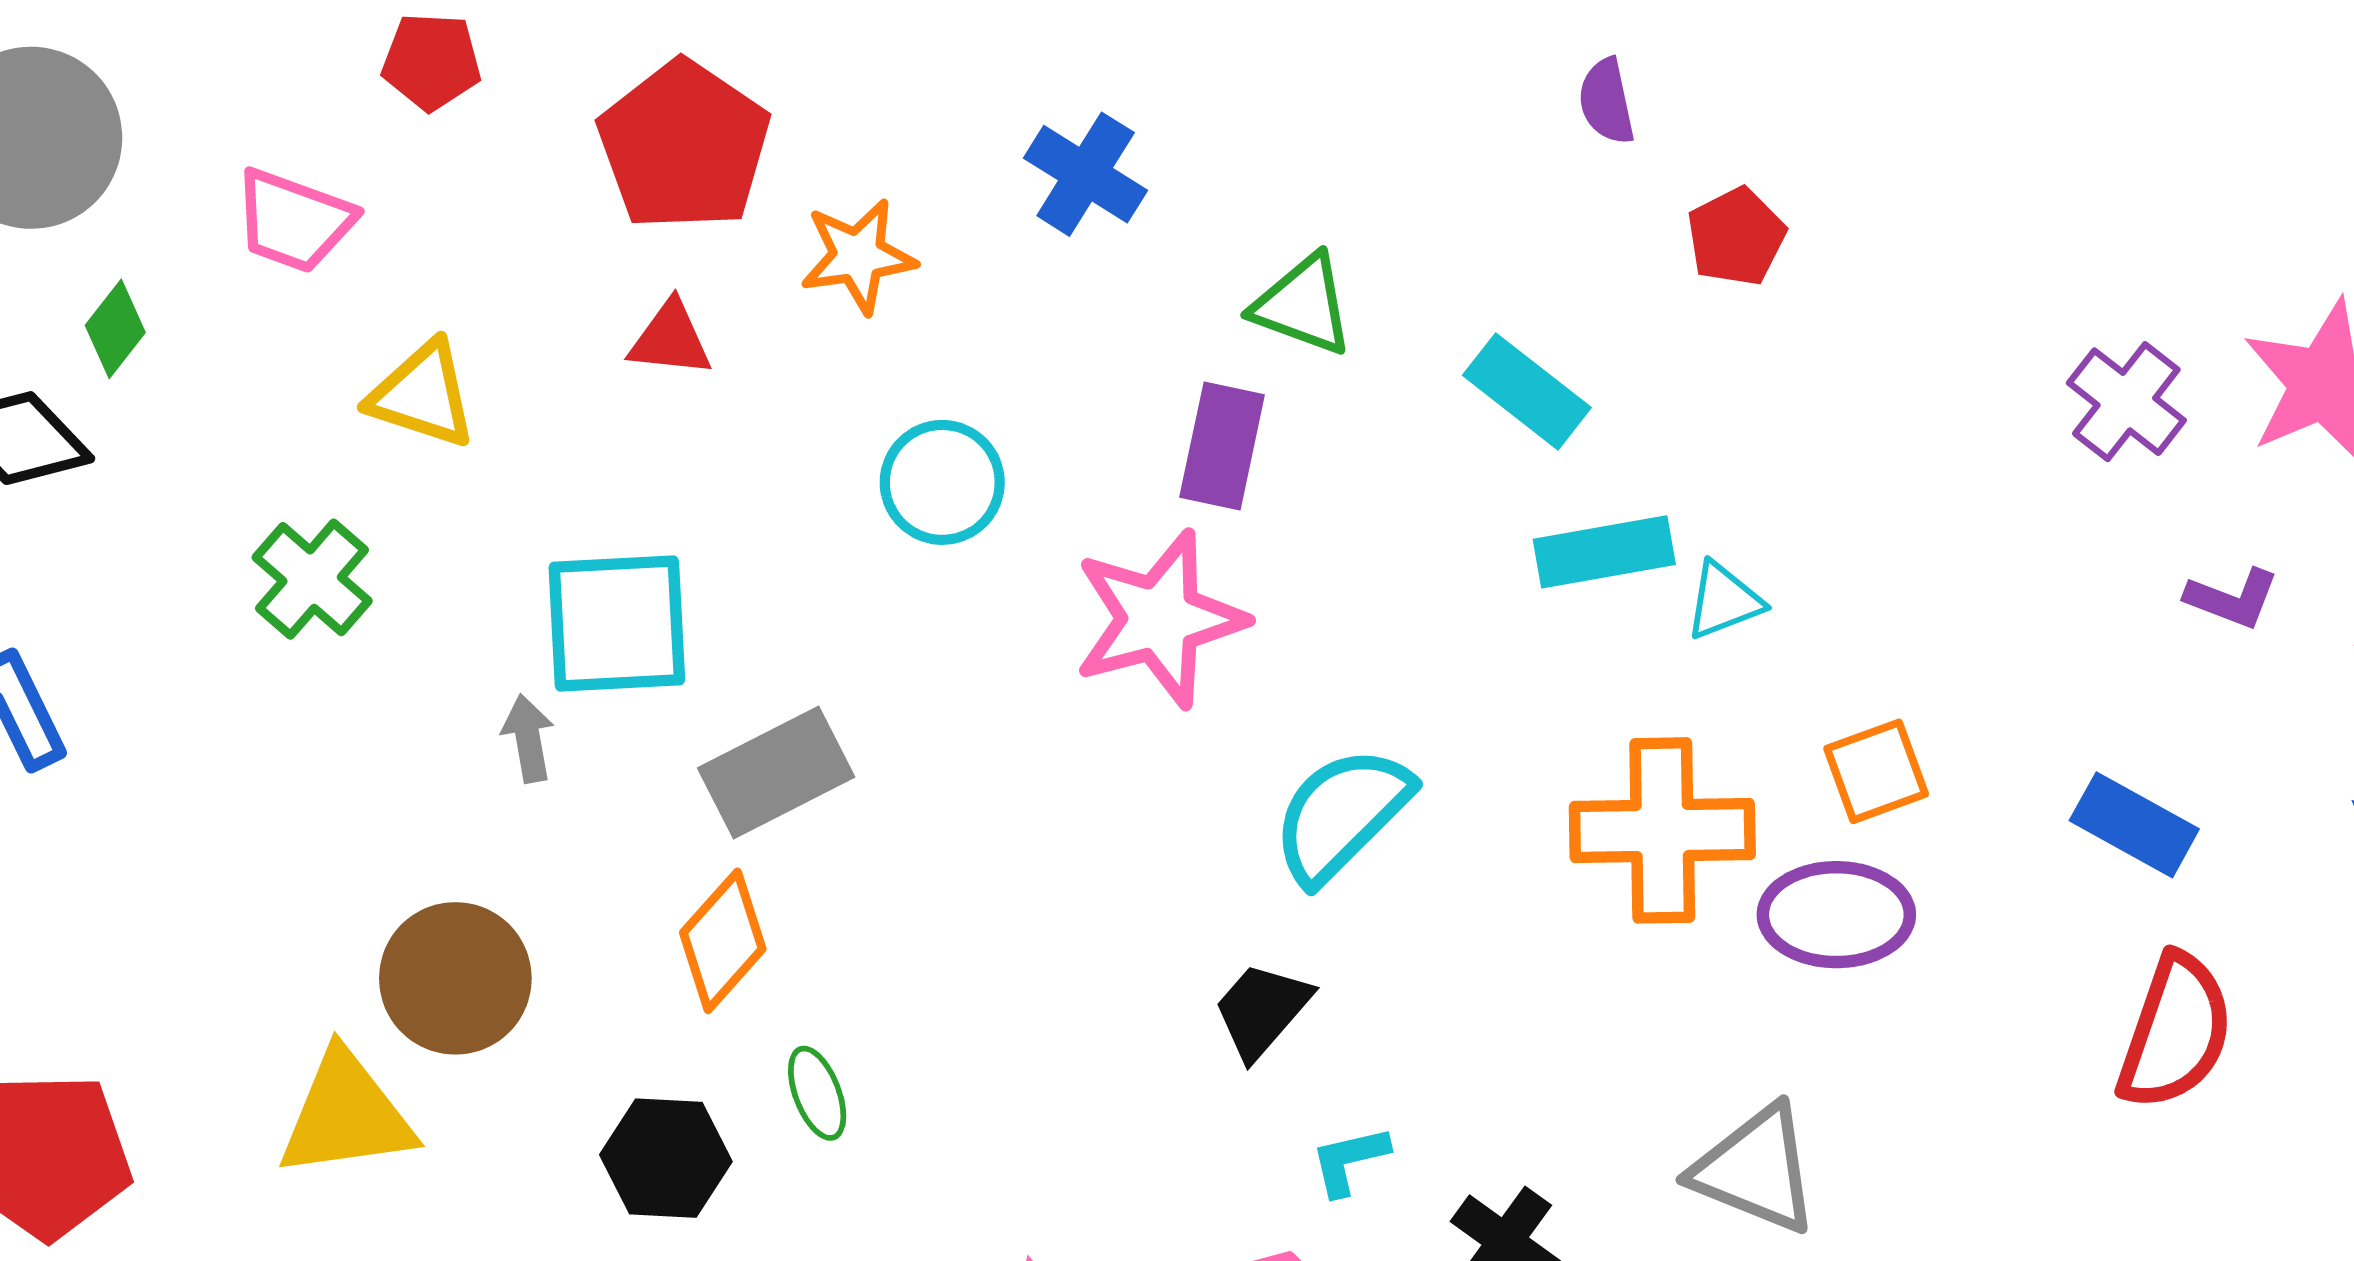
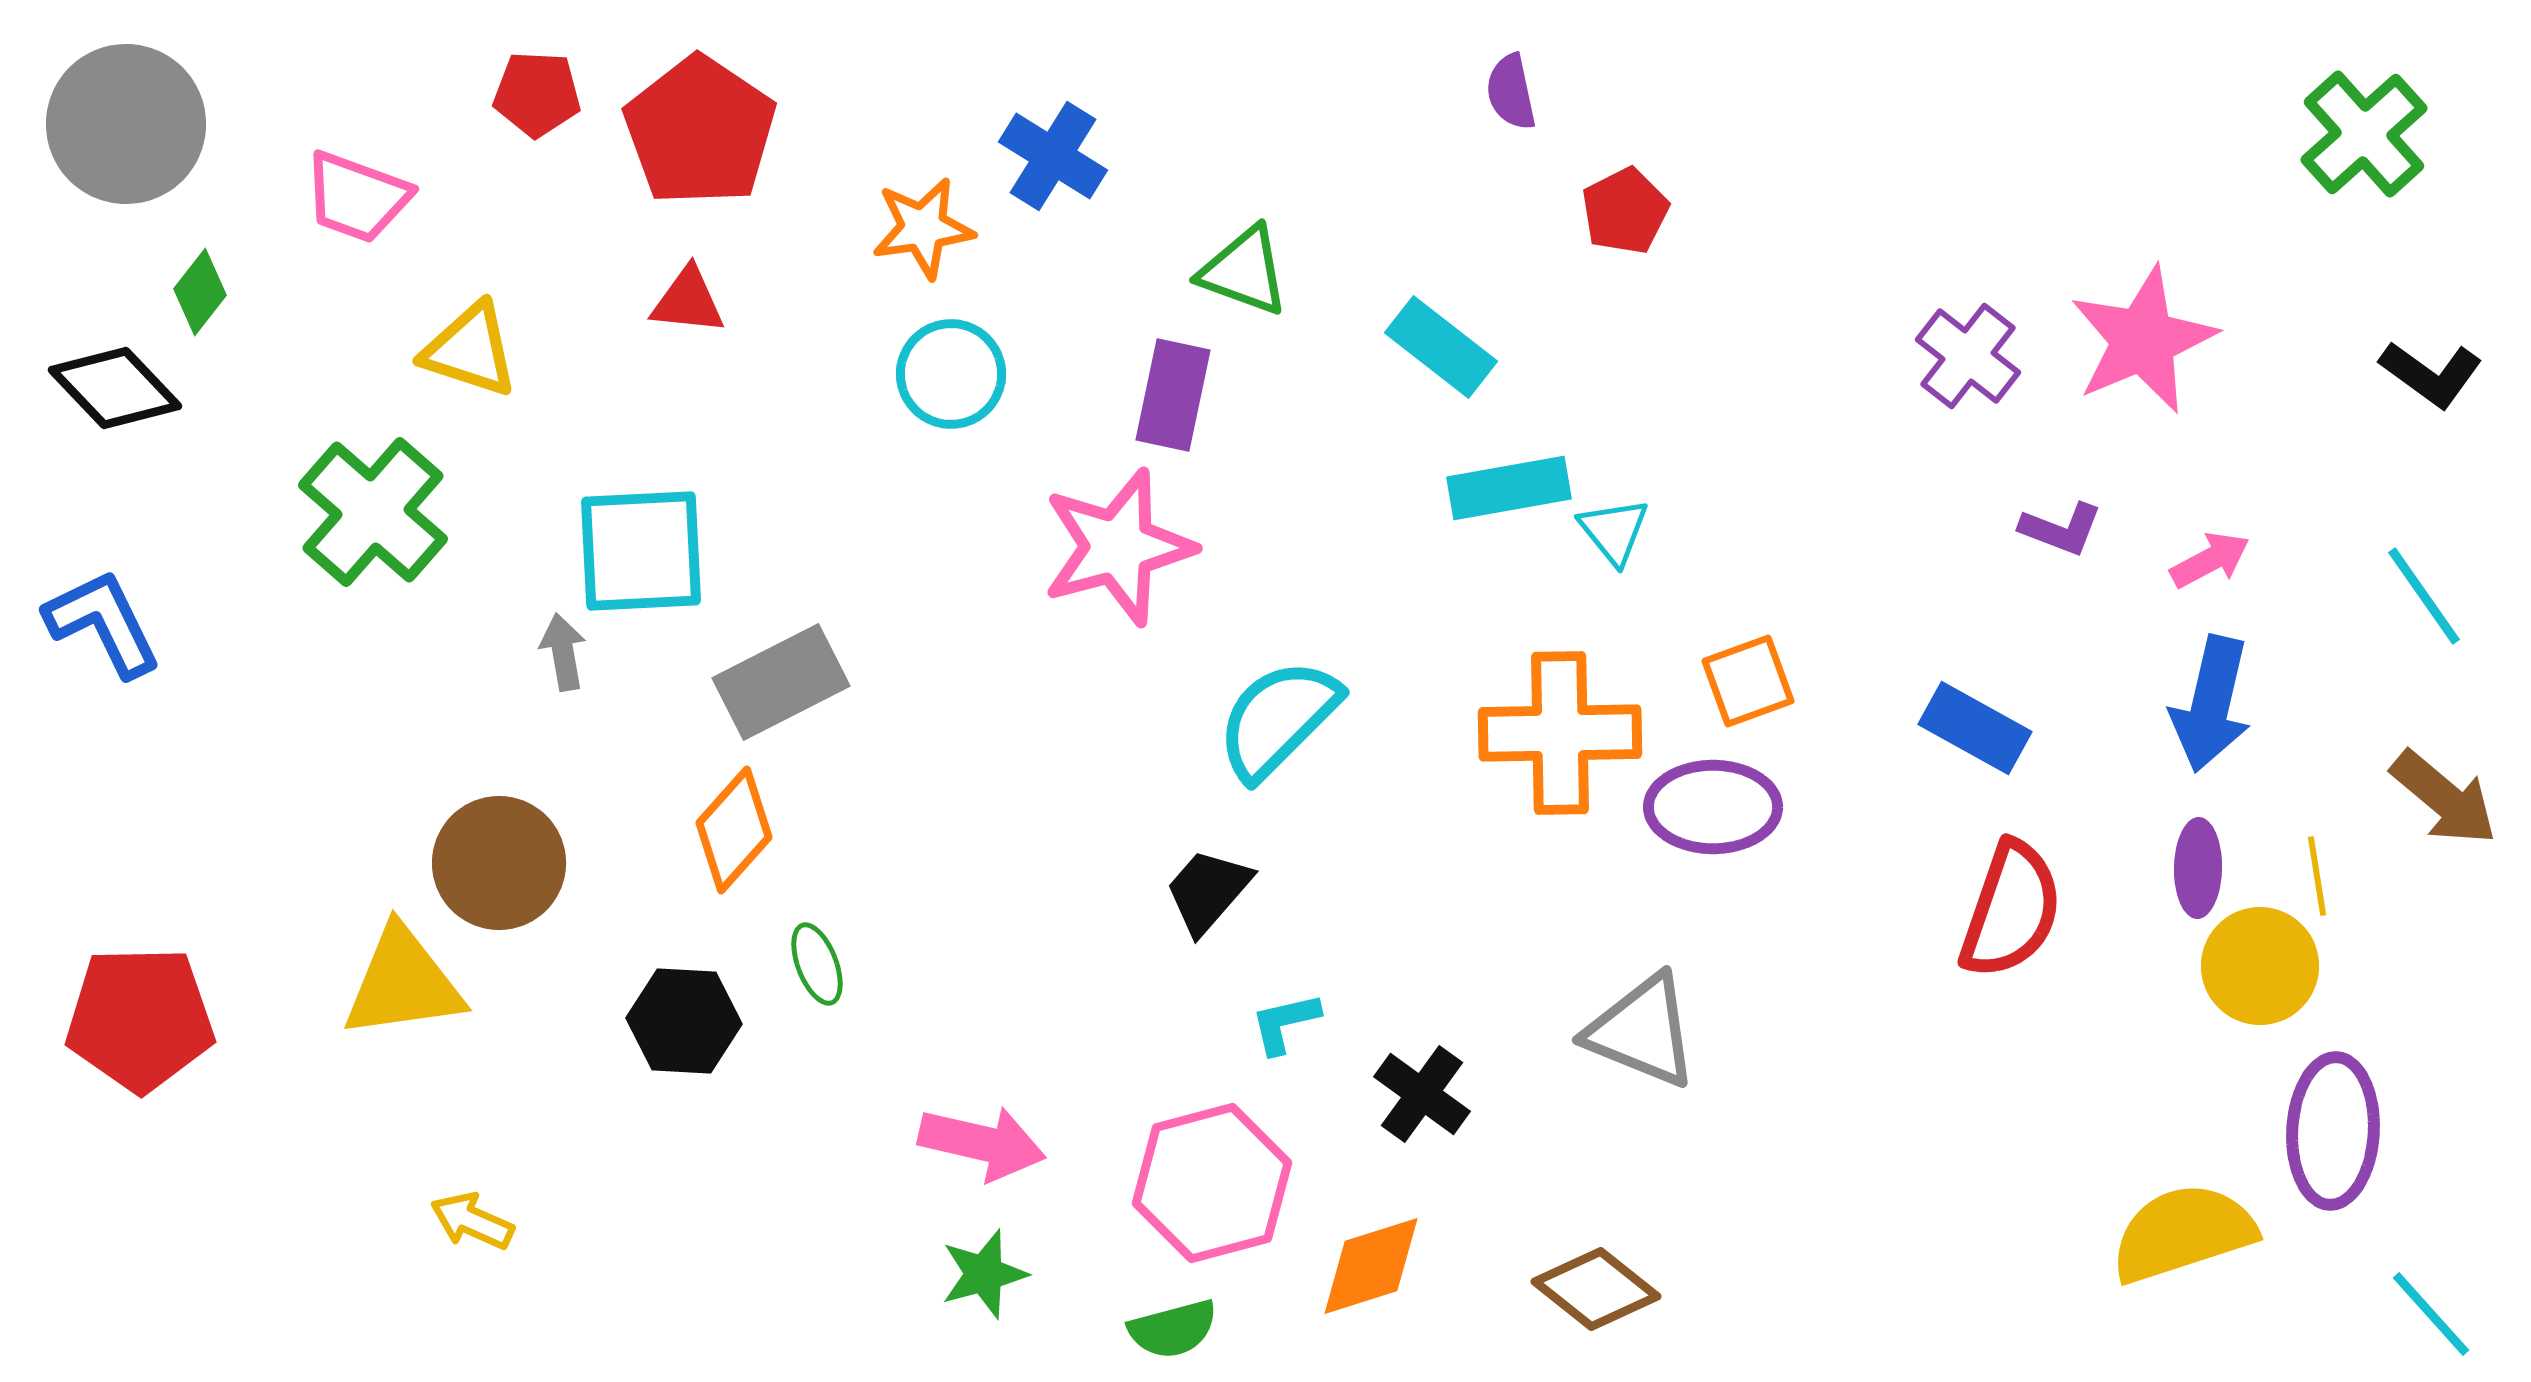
red pentagon: (431, 62) -> (537, 94), moved
orange star: (858, 256) -> (923, 228), moved
cyan circle: (942, 482) -> (951, 374), moved
green cross: (312, 579) -> (373, 512), size x1.4
cyan triangle: (1724, 601) -> (1614, 531), turned -48

